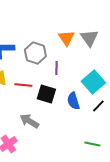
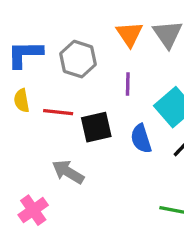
purple line: (56, 68) -> (128, 84), moved
black square: (46, 94) -> (96, 127), turned -30

